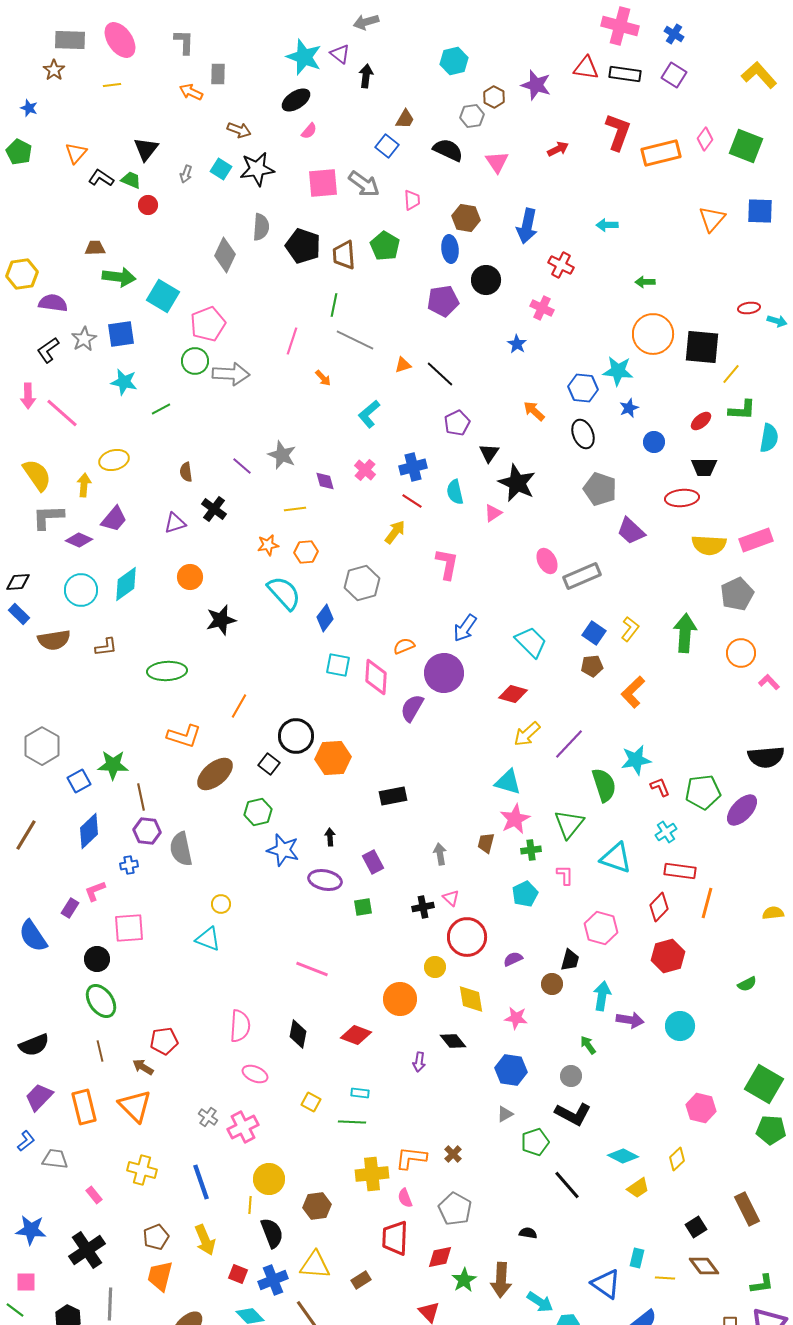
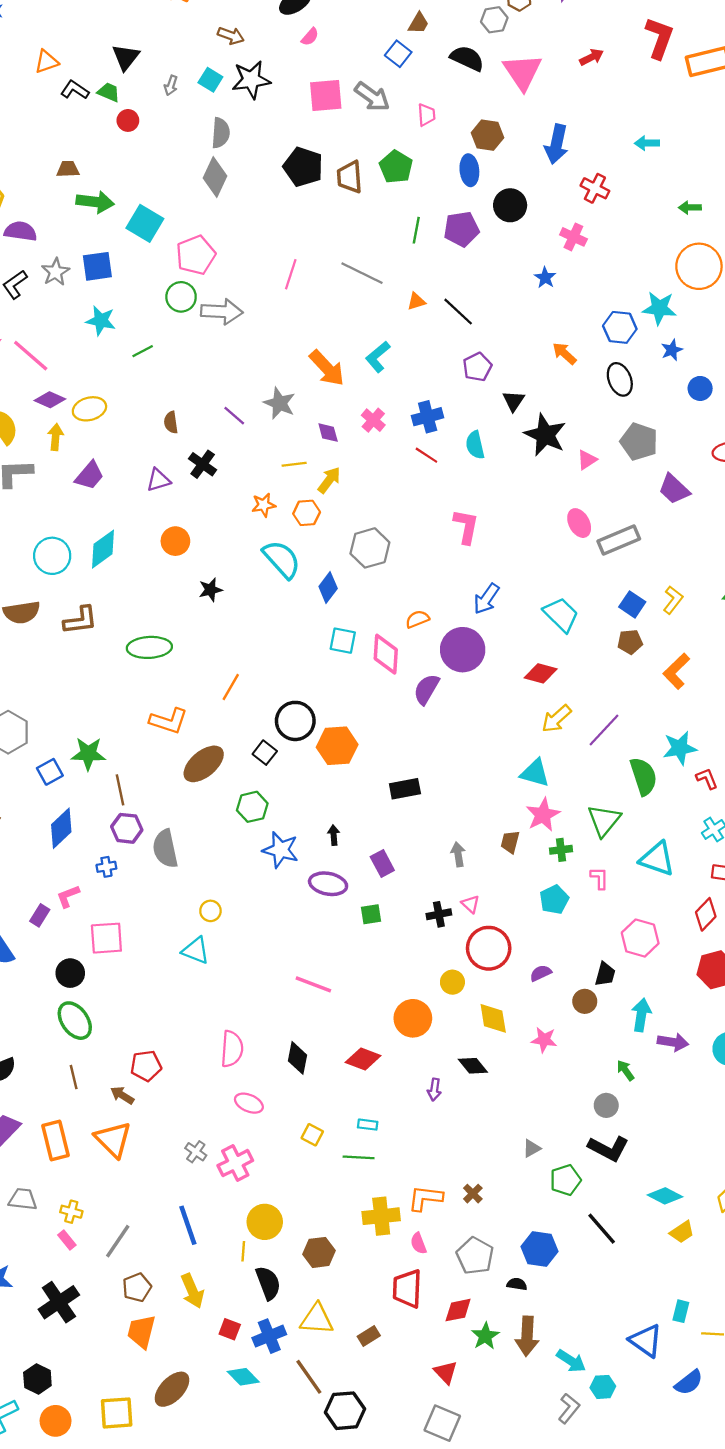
orange triangle: (76, 153) -> (46, 62), turned 30
pink triangle: (497, 162) -> (523, 72), size x1.5
gray semicircle: (261, 227) -> (221, 133), moved
green line: (334, 305) -> (416, 230), moved
orange arrow: (323, 378) -> (327, 368), moved, size x2.0
pink triangle: (493, 513) -> (587, 460), moved
yellow arrow: (395, 532) -> (329, 480), moved
purple diamond: (79, 540) -> (50, 400), moved
black star: (221, 620) -> (210, 590), size x0.7
brown L-shape: (106, 647) -> (80, 620), size x1.4
blue hexagon: (511, 1070) -> (540, 1249), moved
yellow cross: (142, 1170) -> (71, 1212), moved, size x0.7
black semicircle: (528, 1233) -> (517, 1284), moved
gray line: (110, 1304) -> (118, 1241), moved, turned 32

